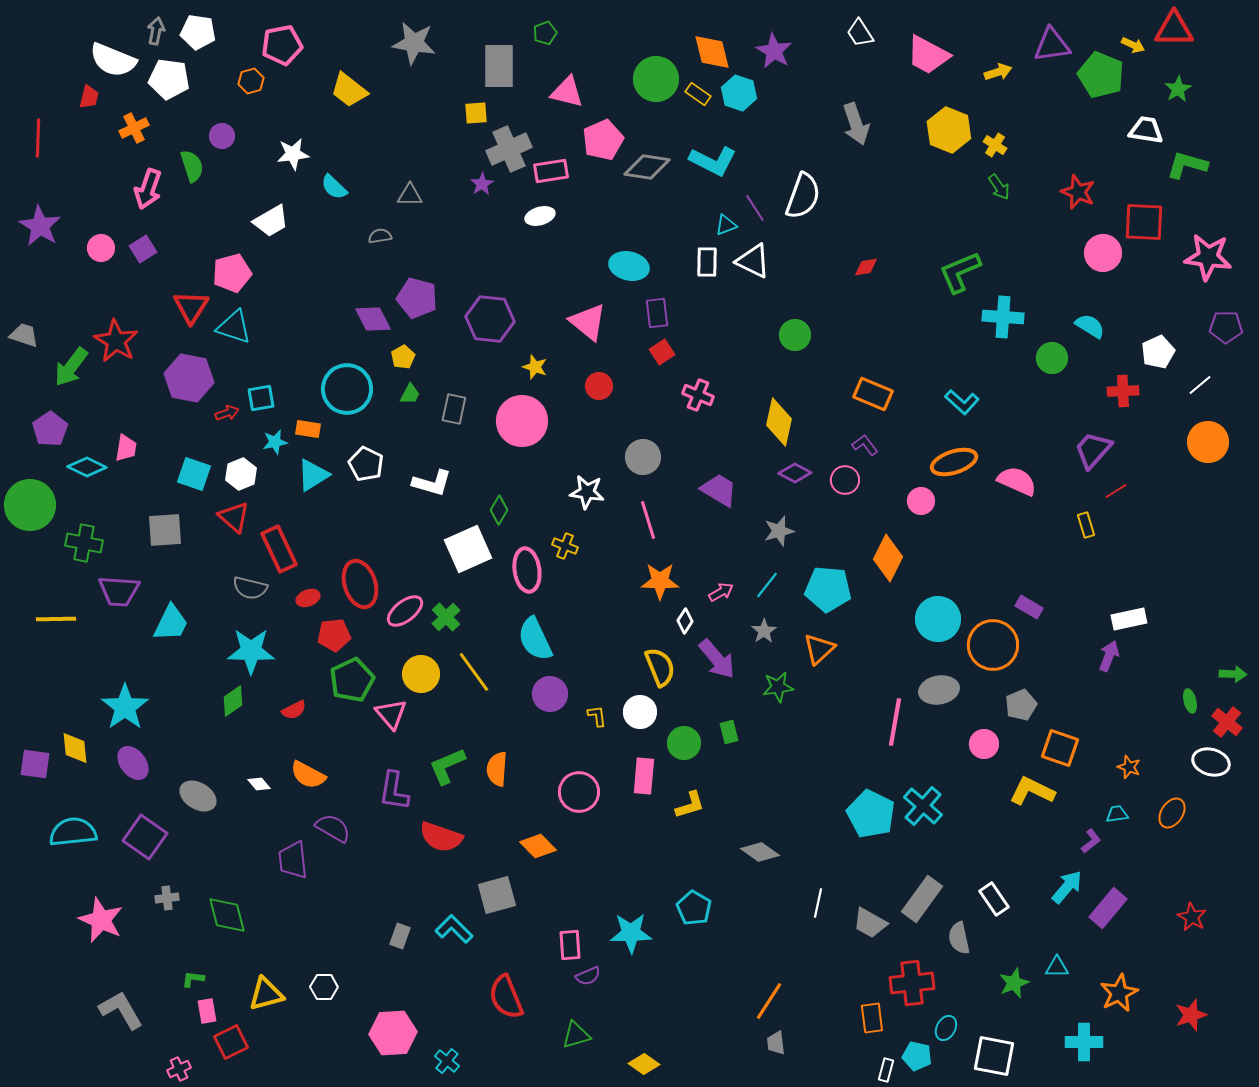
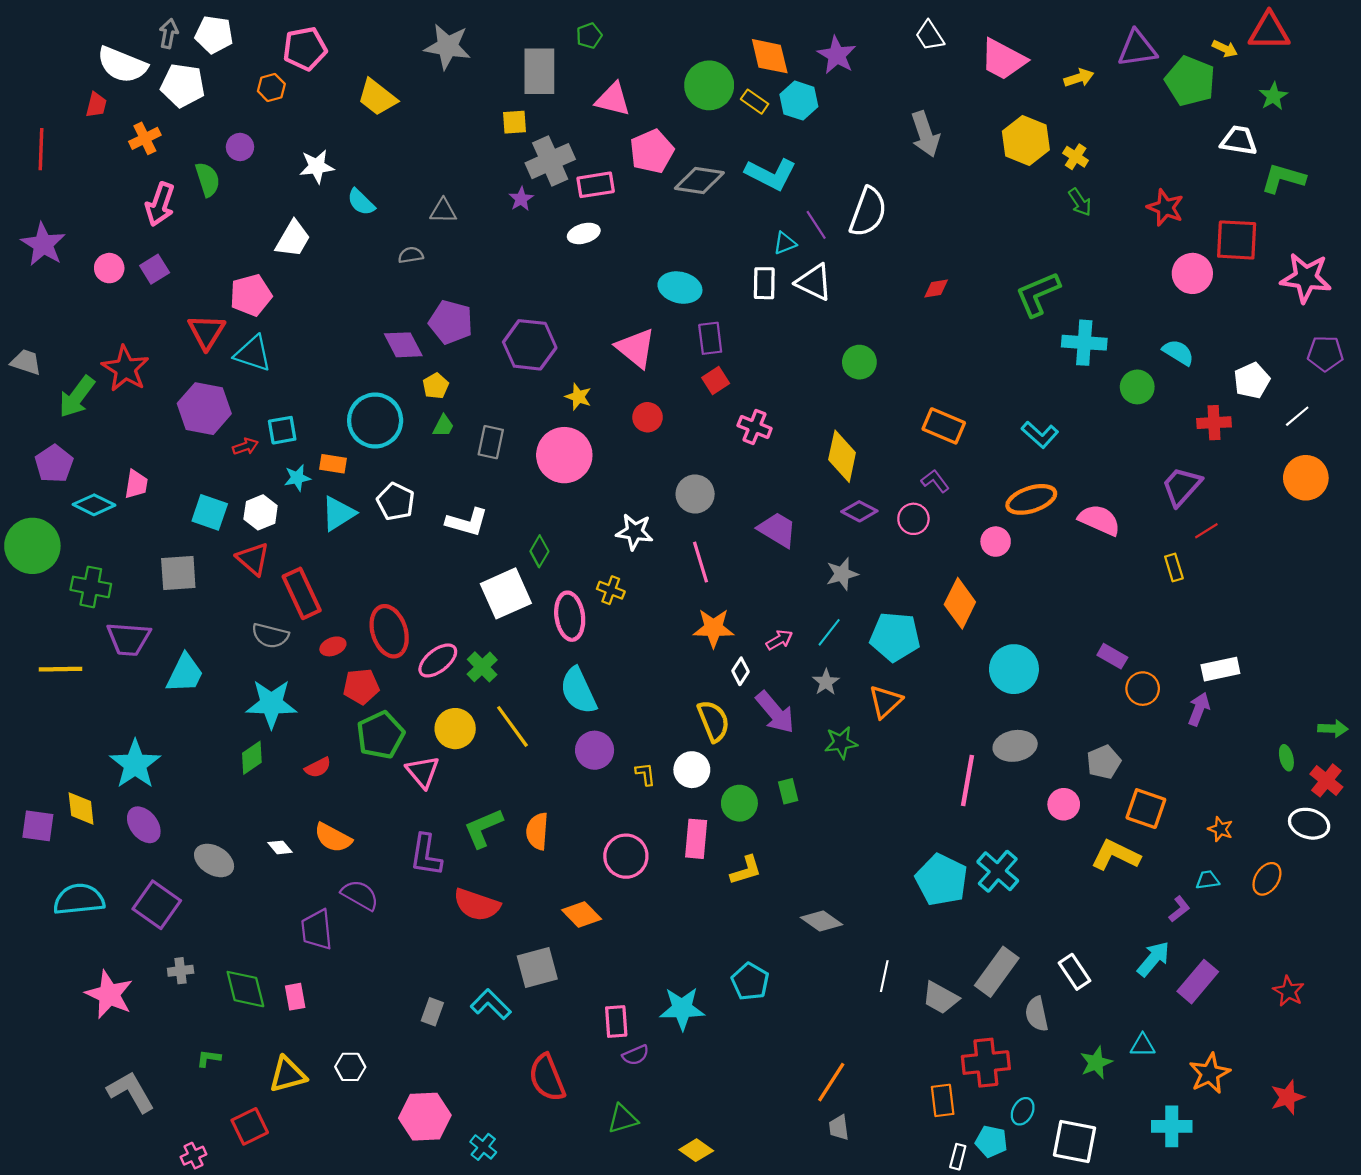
white trapezoid: (271, 221) -> (293, 239), turned -30
orange circle: (993, 645) -> (1143, 689), moved, size x0.6
pink rectangle: (207, 1011) -> (295, 997), moved

